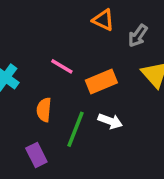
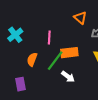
pink line: (62, 66) -> (49, 38), turned 48
green line: (76, 129) -> (55, 61), moved

